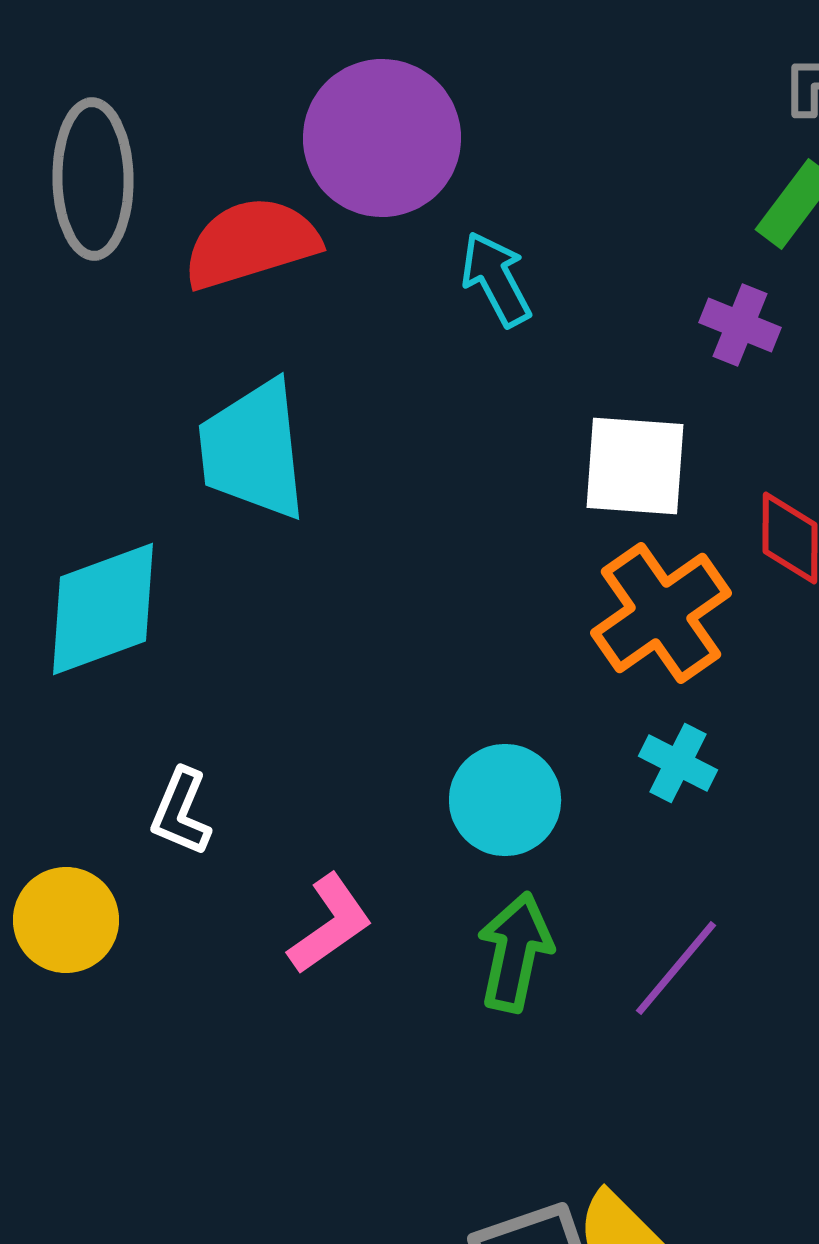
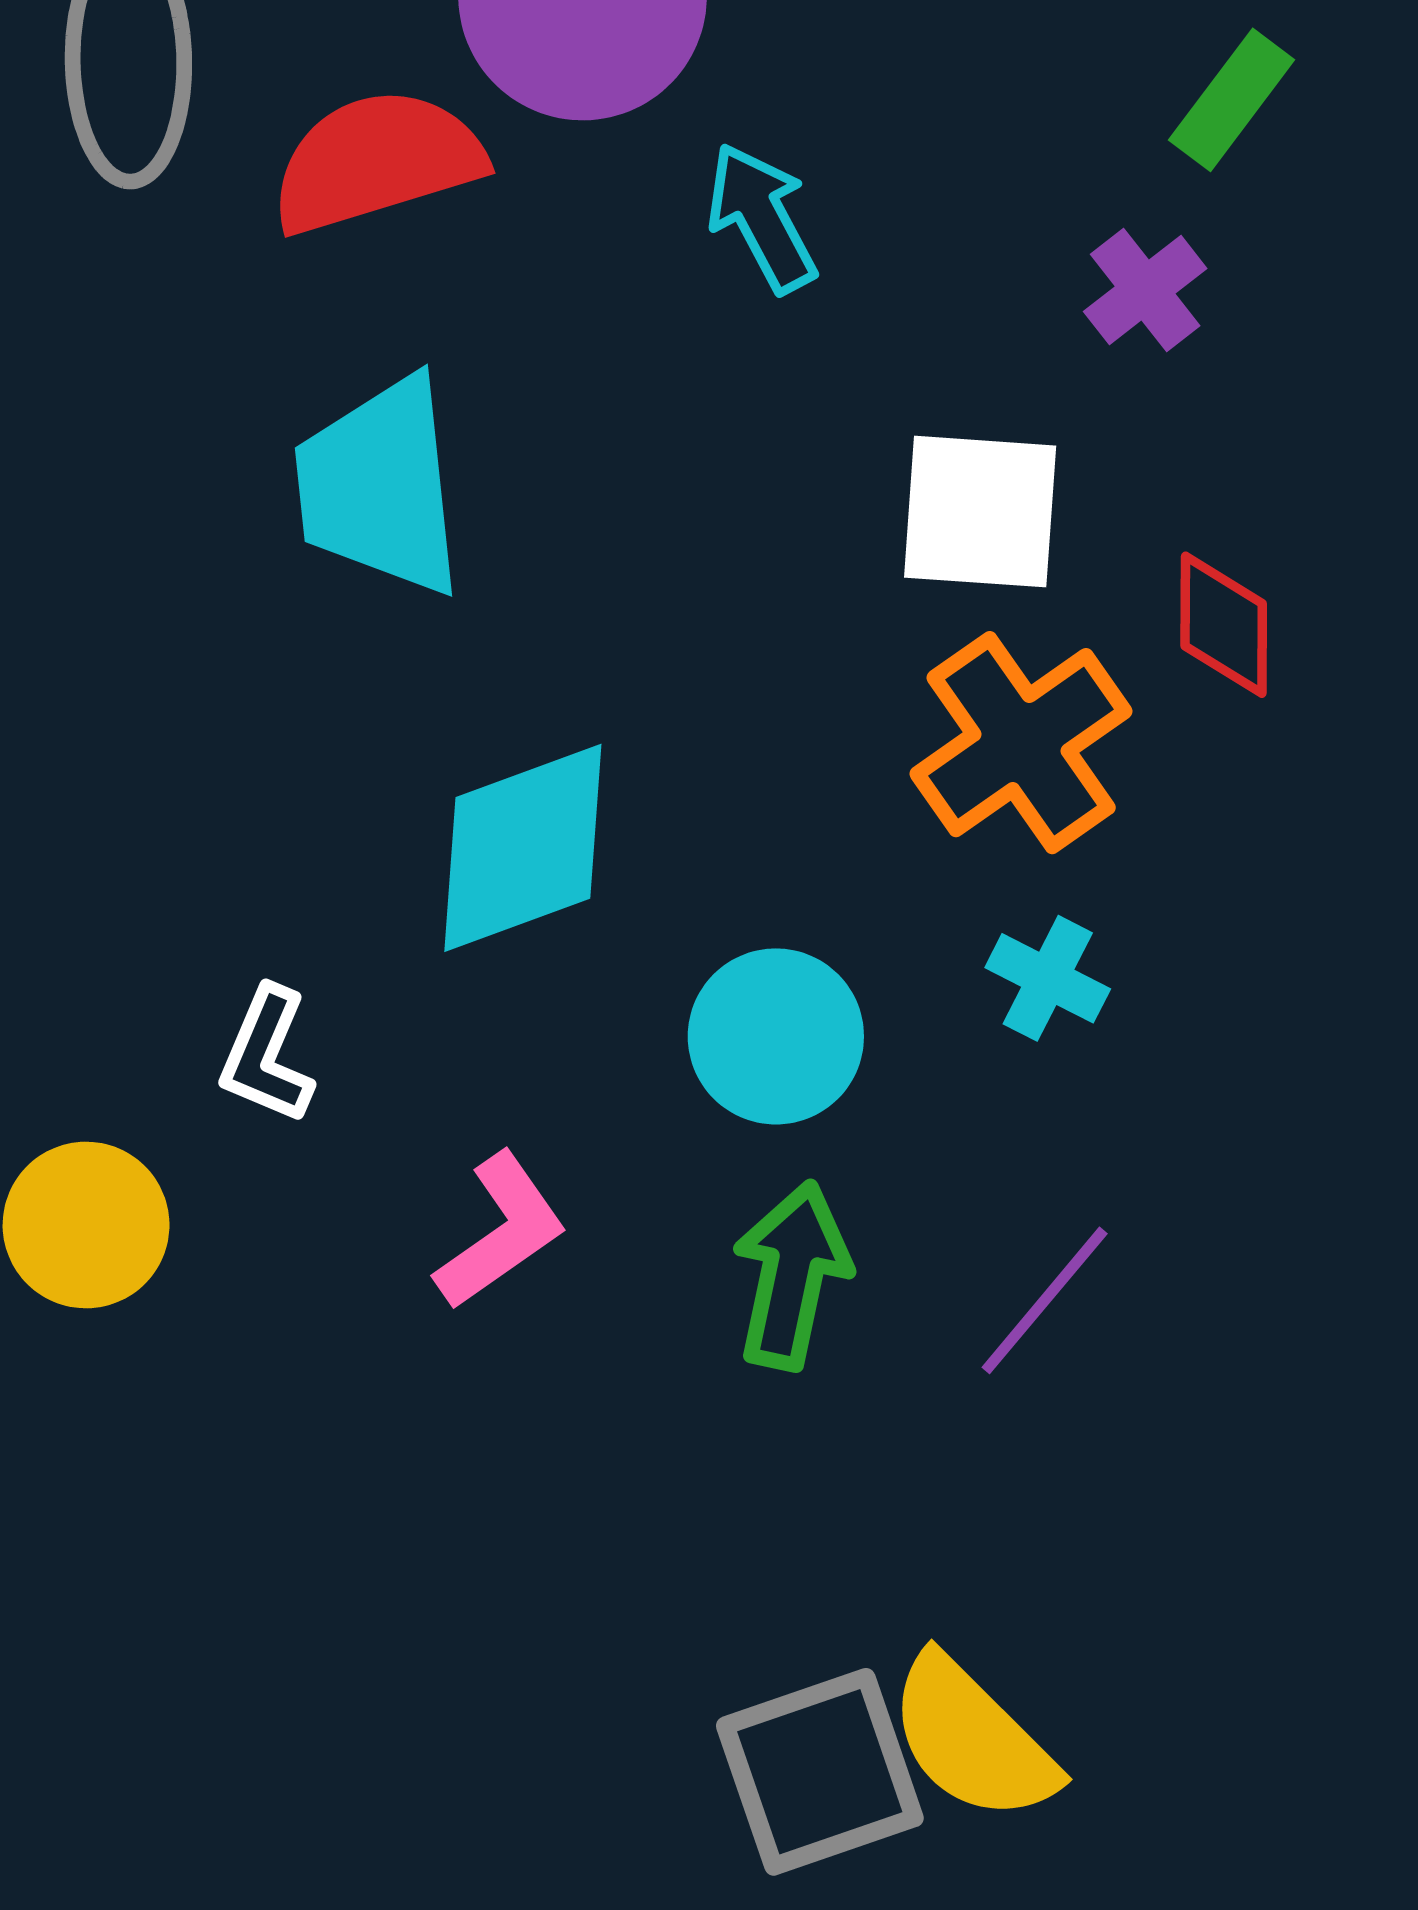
purple cross: (740, 325) -> (1145, 290), turned 30
cyan diamond: (103, 609) -> (523, 848), moved

